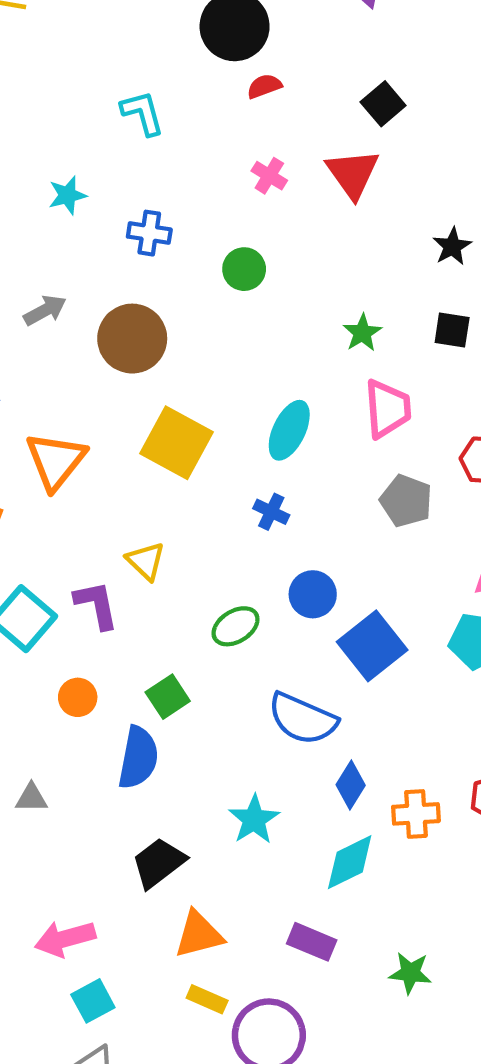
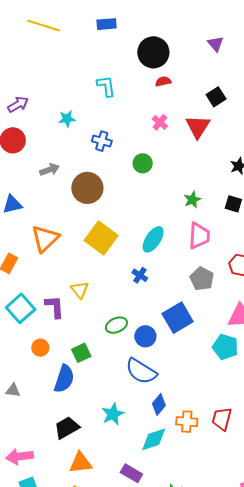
blue circle: (313, 594) -> (145, 336), moved
blue square: (372, 646) -> (178, 318), moved

